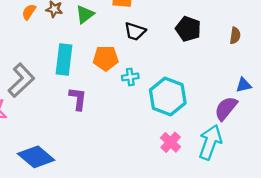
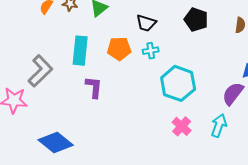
cyan cross: (130, 77) -> (151, 51), moved
cyan arrow: (210, 142) -> (219, 126), size x0.7

